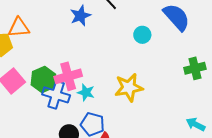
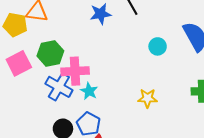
green hexagon: (43, 79) -> (50, 53), moved
yellow star: (129, 87) -> (148, 98), moved, size x0.7

